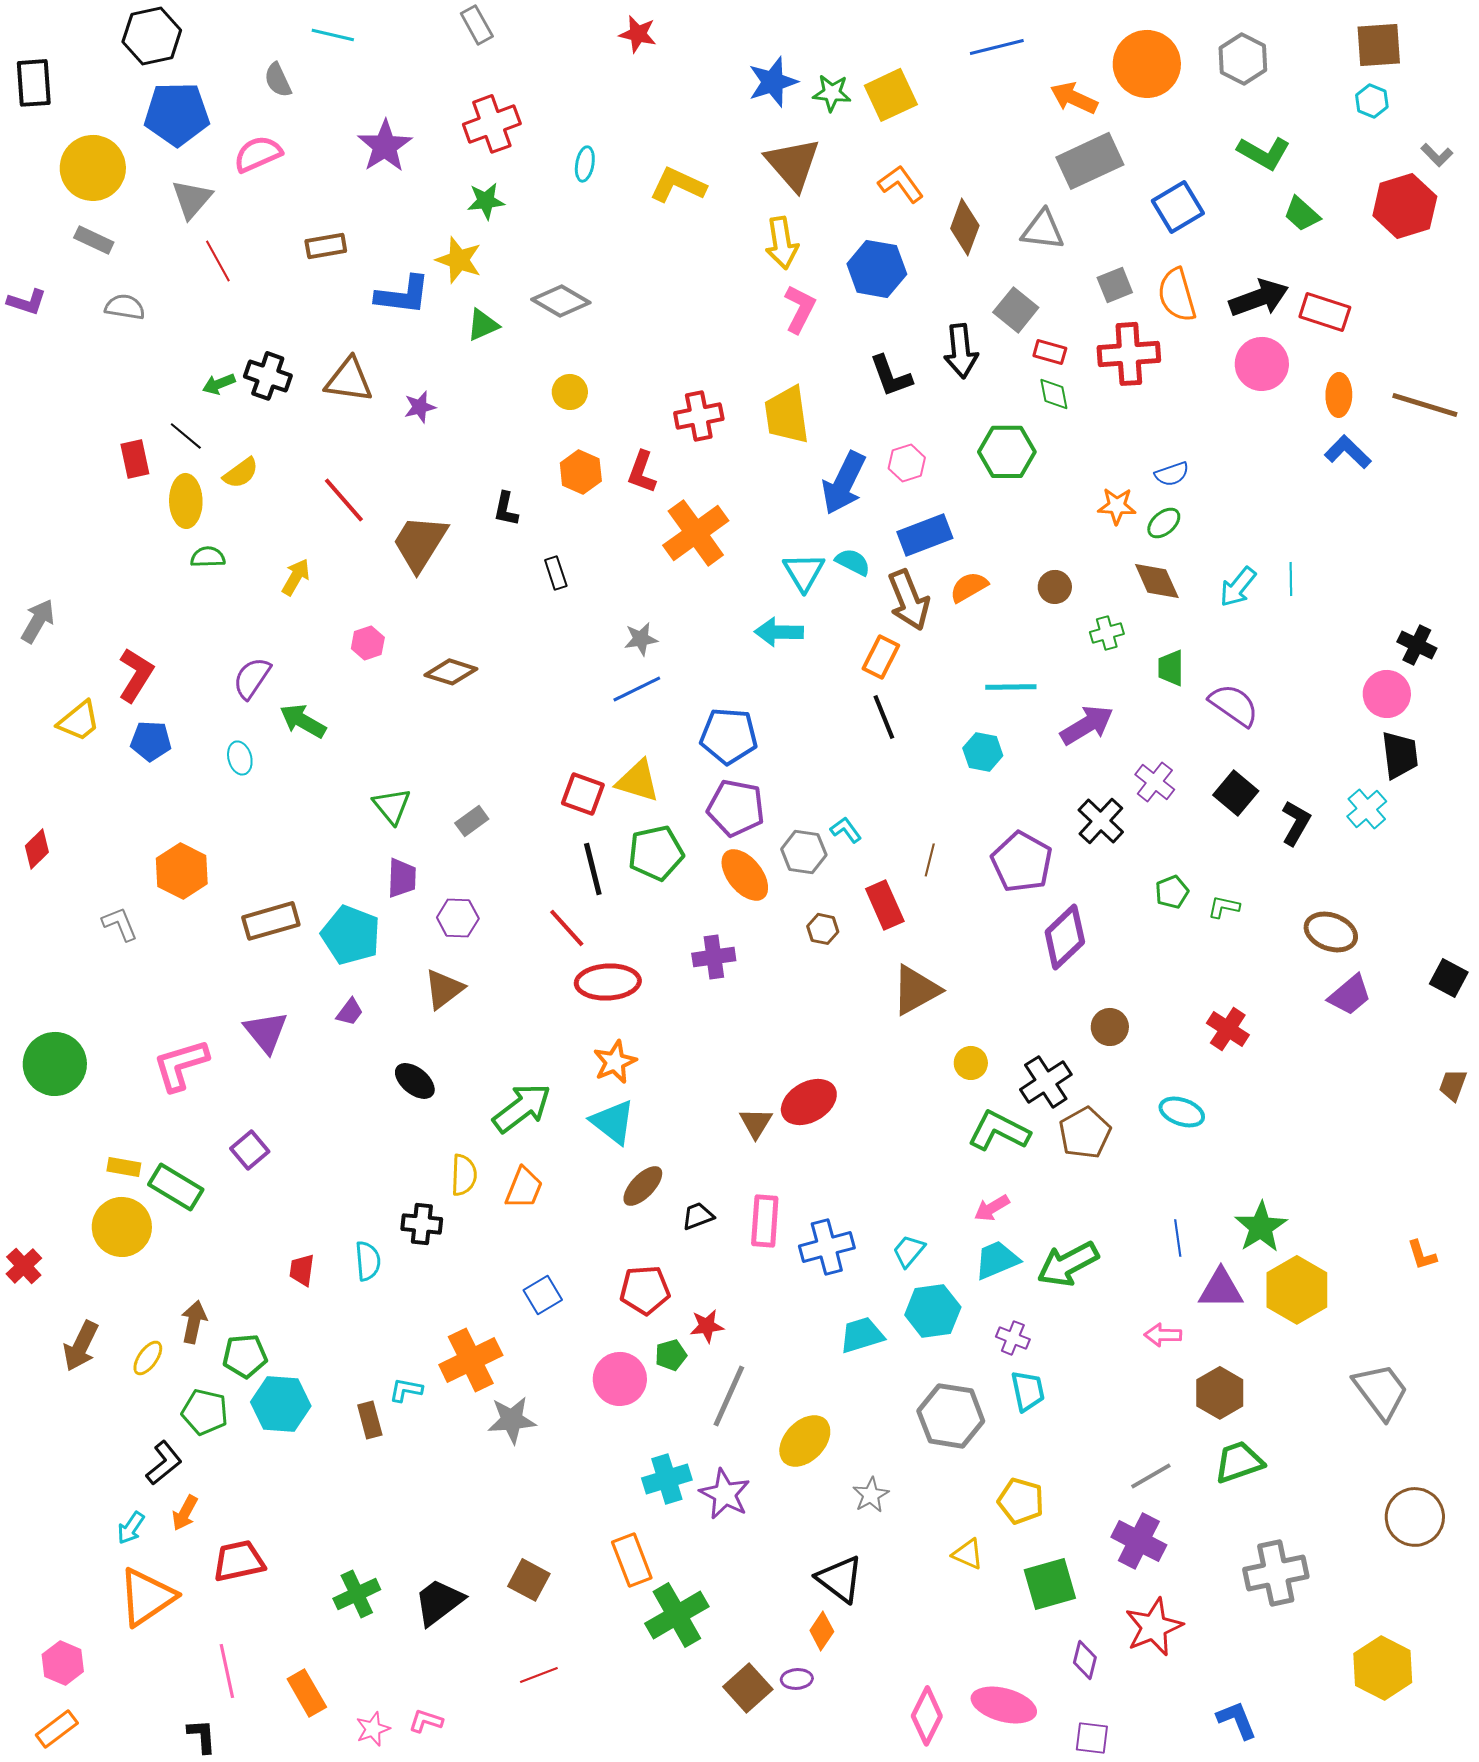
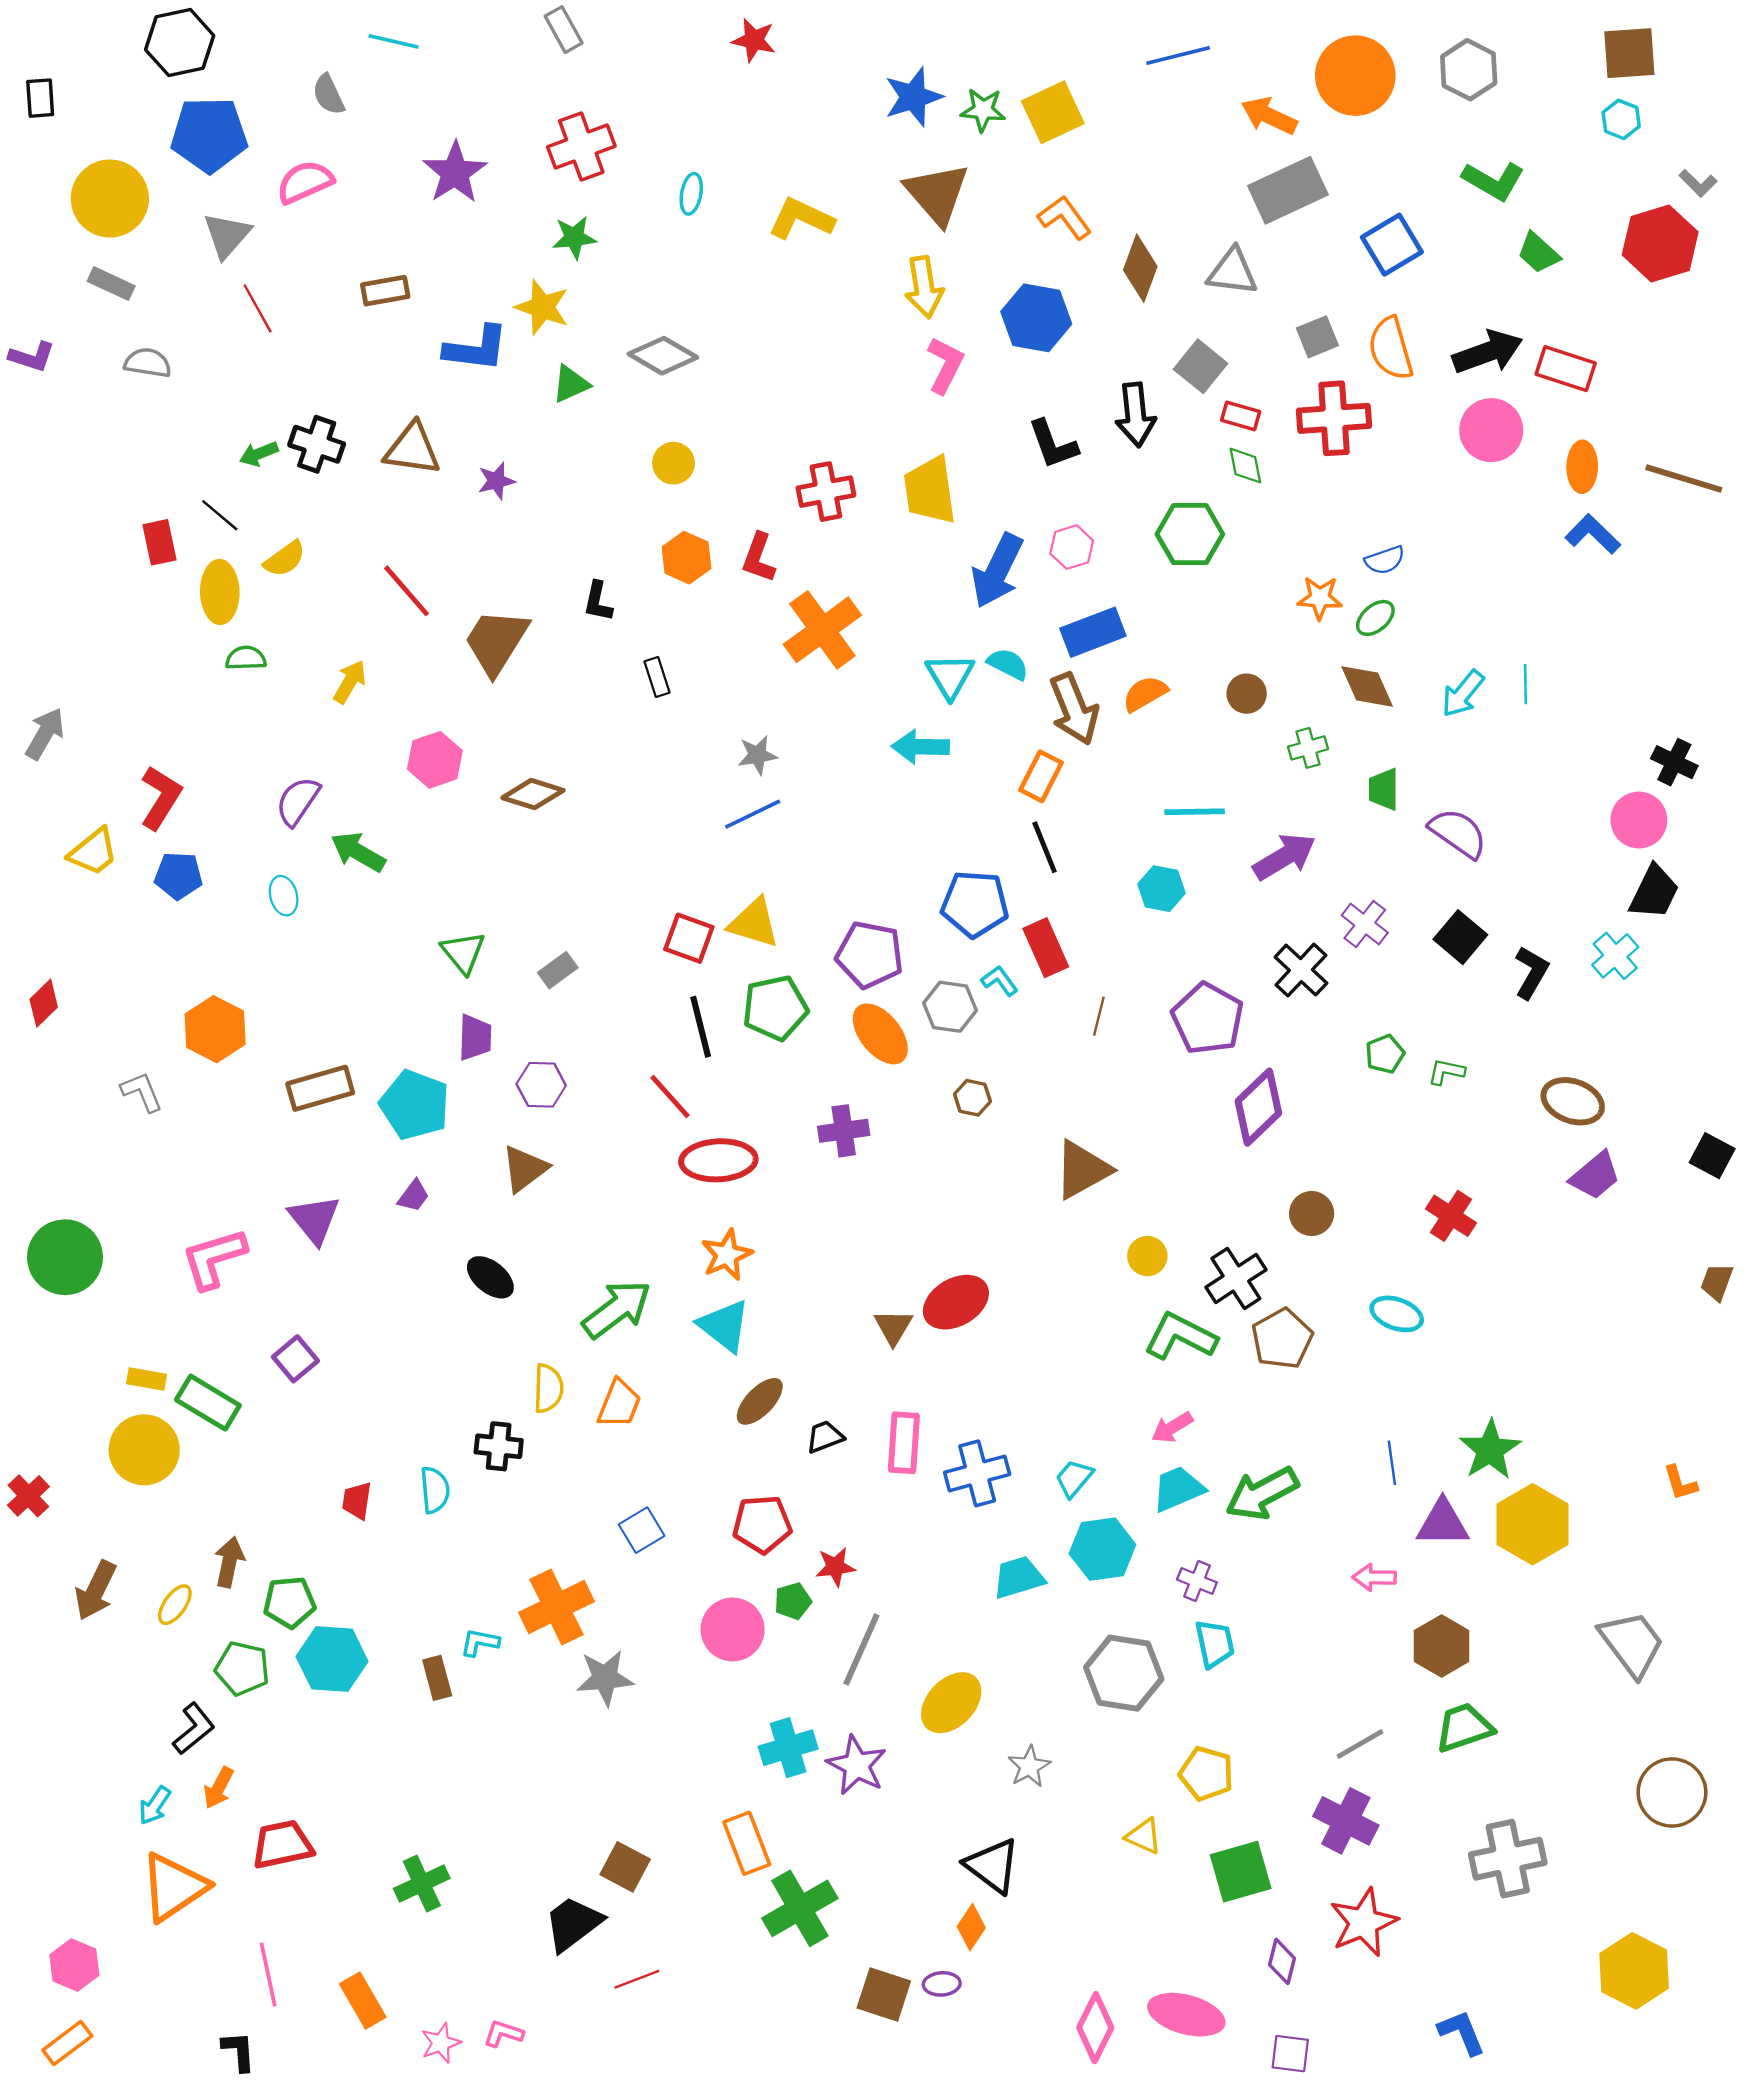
black rectangle: (34, 83) -> (40, 98), size x0.7
pink hexagon: (368, 643) -> (435, 760), size x1.4
blue pentagon: (729, 736) -> (975, 904), moved
black trapezoid: (1400, 755) -> (1654, 892), turned 33
red rectangle: (885, 905) -> (1046, 948), moved
black trapezoid: (439, 1602) -> (573, 1924), moved
brown square: (748, 1688) -> (884, 1995), turned -30

